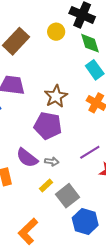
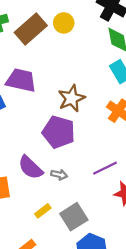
yellow circle: (56, 32) -> (64, 23), moved
yellow rectangle: (46, 185) -> (43, 211), moved

